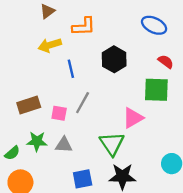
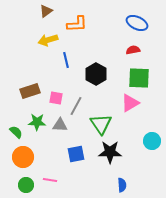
black hexagon: (114, 59) -> (96, 74), moved
red semicircle: (166, 62) -> (133, 50), moved, turned -48
gray line: (83, 103) -> (76, 106), moved
pink triangle: (133, 118) -> (130, 103), moved
green semicircle: (12, 153) -> (16, 132), turned -96

